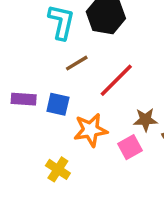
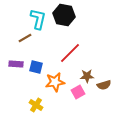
brown line: (77, 63) -> (25, 38), moved

